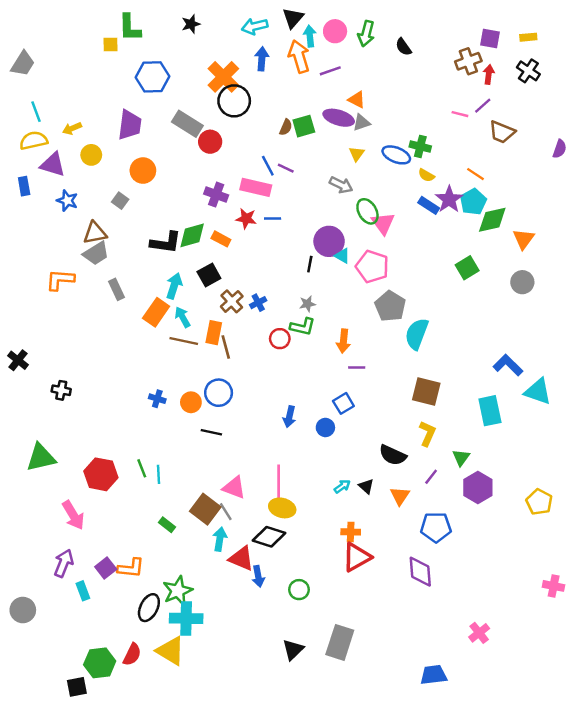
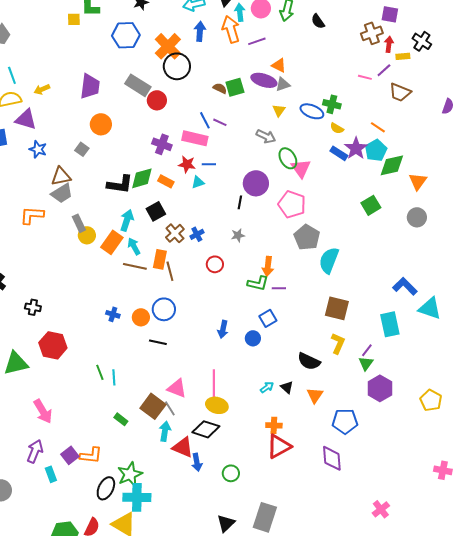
yellow rectangle: (528, 37) -> (403, 56), moved
blue hexagon: (153, 77) -> (126, 35), moved
brown semicircle: (286, 127) -> (220, 88), turned -88
yellow circle: (91, 155) -> (87, 235), moved
cyan triangle: (342, 256) -> (198, 182), moved, turned -48
green L-shape: (303, 327) -> (258, 283), moved
red hexagon: (101, 474) -> (53, 345), moved
purple line: (431, 477) -> (367, 350), moved

